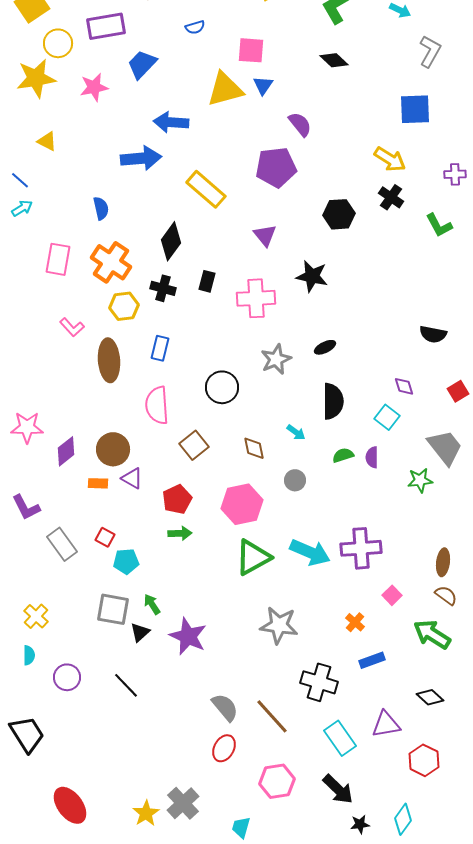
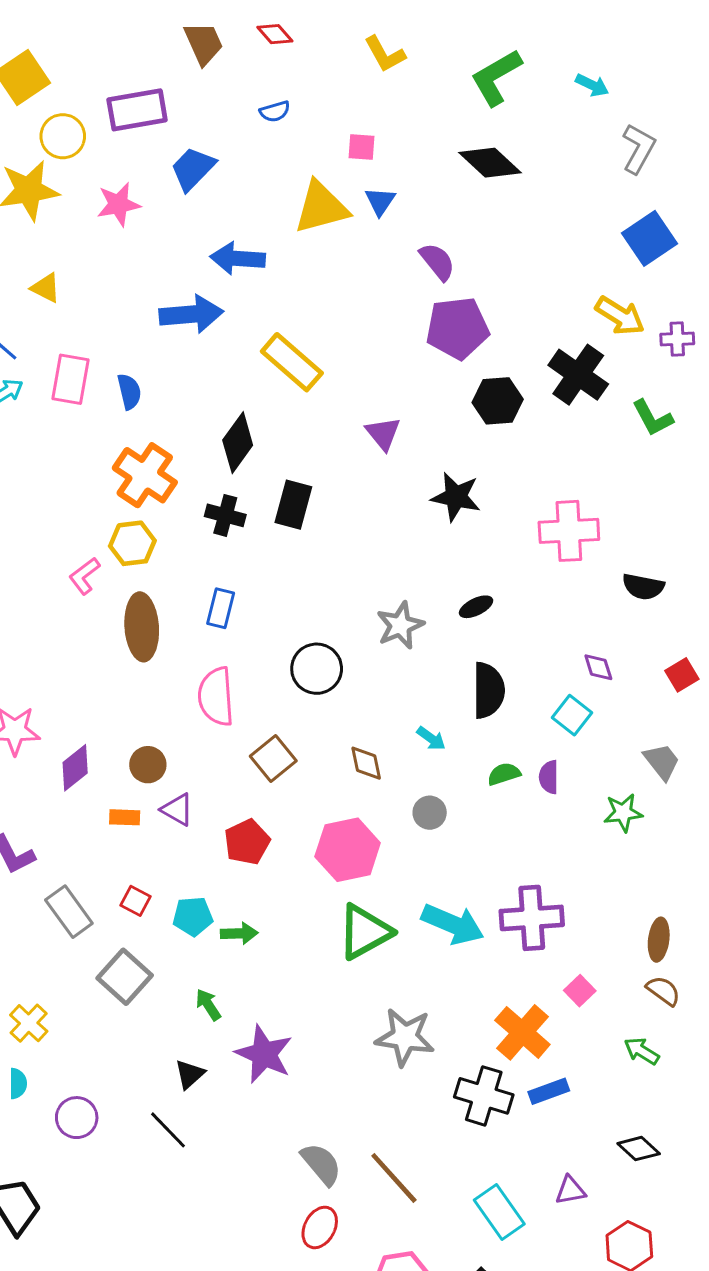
pink square: (251, 50) -> (361, 147), size x0.7
black diamond: (334, 60) -> (490, 163), size x1.4
blue square: (415, 109) -> (649, 238), moved, turned -32
yellow arrow: (390, 159) -> (620, 316), moved
purple pentagon: (276, 167) -> (457, 328), moved
black cross: (391, 197) -> (578, 375), size x1.5
pink rectangle: (58, 259) -> (70, 379), moved
black rectangle: (207, 281) -> (293, 505), size x1.4
pink cross: (256, 298) -> (569, 531), moved
yellow hexagon: (124, 306) -> (132, 543), moved
pink L-shape: (72, 327) -> (84, 576), turned 95
gray trapezoid: (445, 447) -> (662, 762), size x0.7
brown circle: (113, 449) -> (148, 765), size x0.7
green arrow: (180, 533) -> (239, 933), moved
cyan pentagon: (126, 561) -> (193, 916), moved
gray square: (113, 609) -> (125, 977), moved, turned 32
orange cross: (355, 622) -> (522, 1032), size x1.8
black triangle: (140, 632) -> (190, 1074), moved
green arrow: (432, 634) -> (642, 1051), size x0.6
black cross: (319, 682) -> (484, 1096), moved
purple triangle: (386, 724) -> (570, 1190), size x0.7

